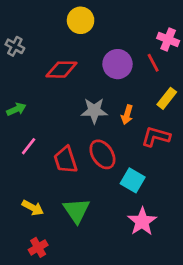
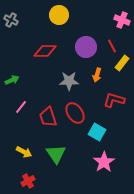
pink cross: (168, 39) -> (122, 20), moved
gray cross: (15, 46) -> (11, 20), moved
yellow rectangle: (167, 98) -> (122, 63), moved
orange arrow: (127, 115) -> (97, 75), moved

